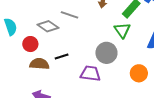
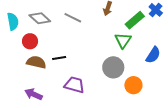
gray diamond: (48, 26) -> (40, 18), moved
gray circle: (106, 53) -> (113, 67), moved
purple trapezoid: (90, 73) -> (74, 85), moved

